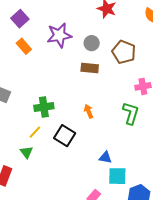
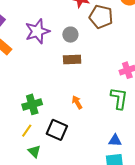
brown pentagon: (124, 52) -> (101, 17), moved
green triangle: (26, 152) -> (34, 151), moved
blue triangle: (105, 158) -> (115, 140), moved

